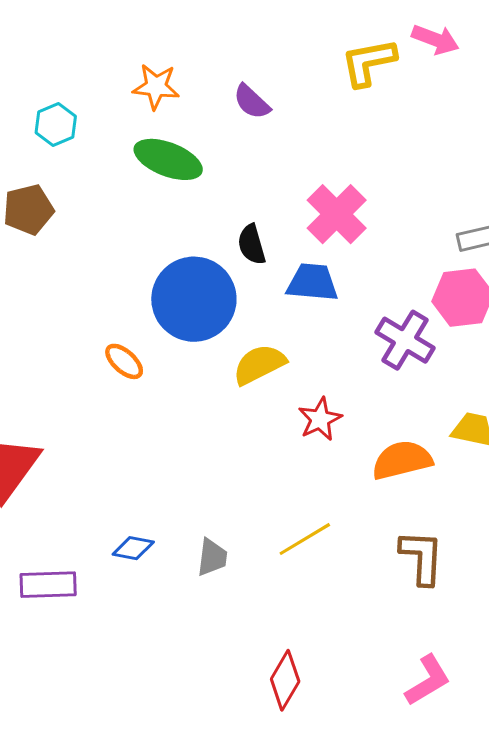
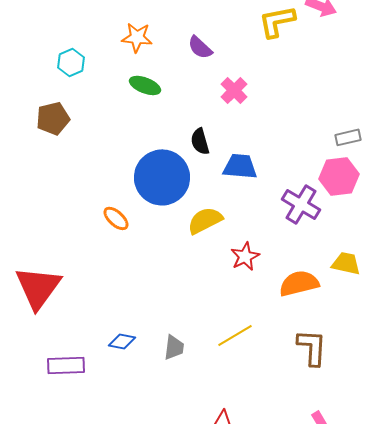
green ellipse: (168, 159) -> (145, 85), size x0.7
pink cross: (337, 214) -> (234, 90), moved, size x0.7

